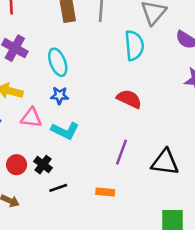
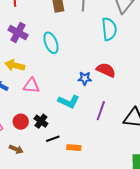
blue star: (60, 96) -> (85, 78), moved
cyan L-shape: (65, 131) -> (69, 102), moved
orange rectangle: (105, 192) -> (74, 148), moved

